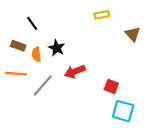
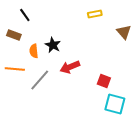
black line: (32, 23) -> (25, 15), moved
brown rectangle: (18, 46) -> (14, 35), moved

